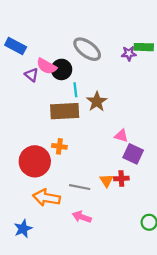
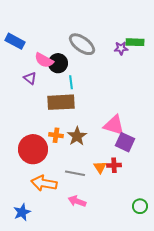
purple triangle: (32, 75) -> (30, 78), moved
brown star: (97, 102) -> (77, 136), moved
pink triangle: (121, 136) -> (114, 125), size x1.6

